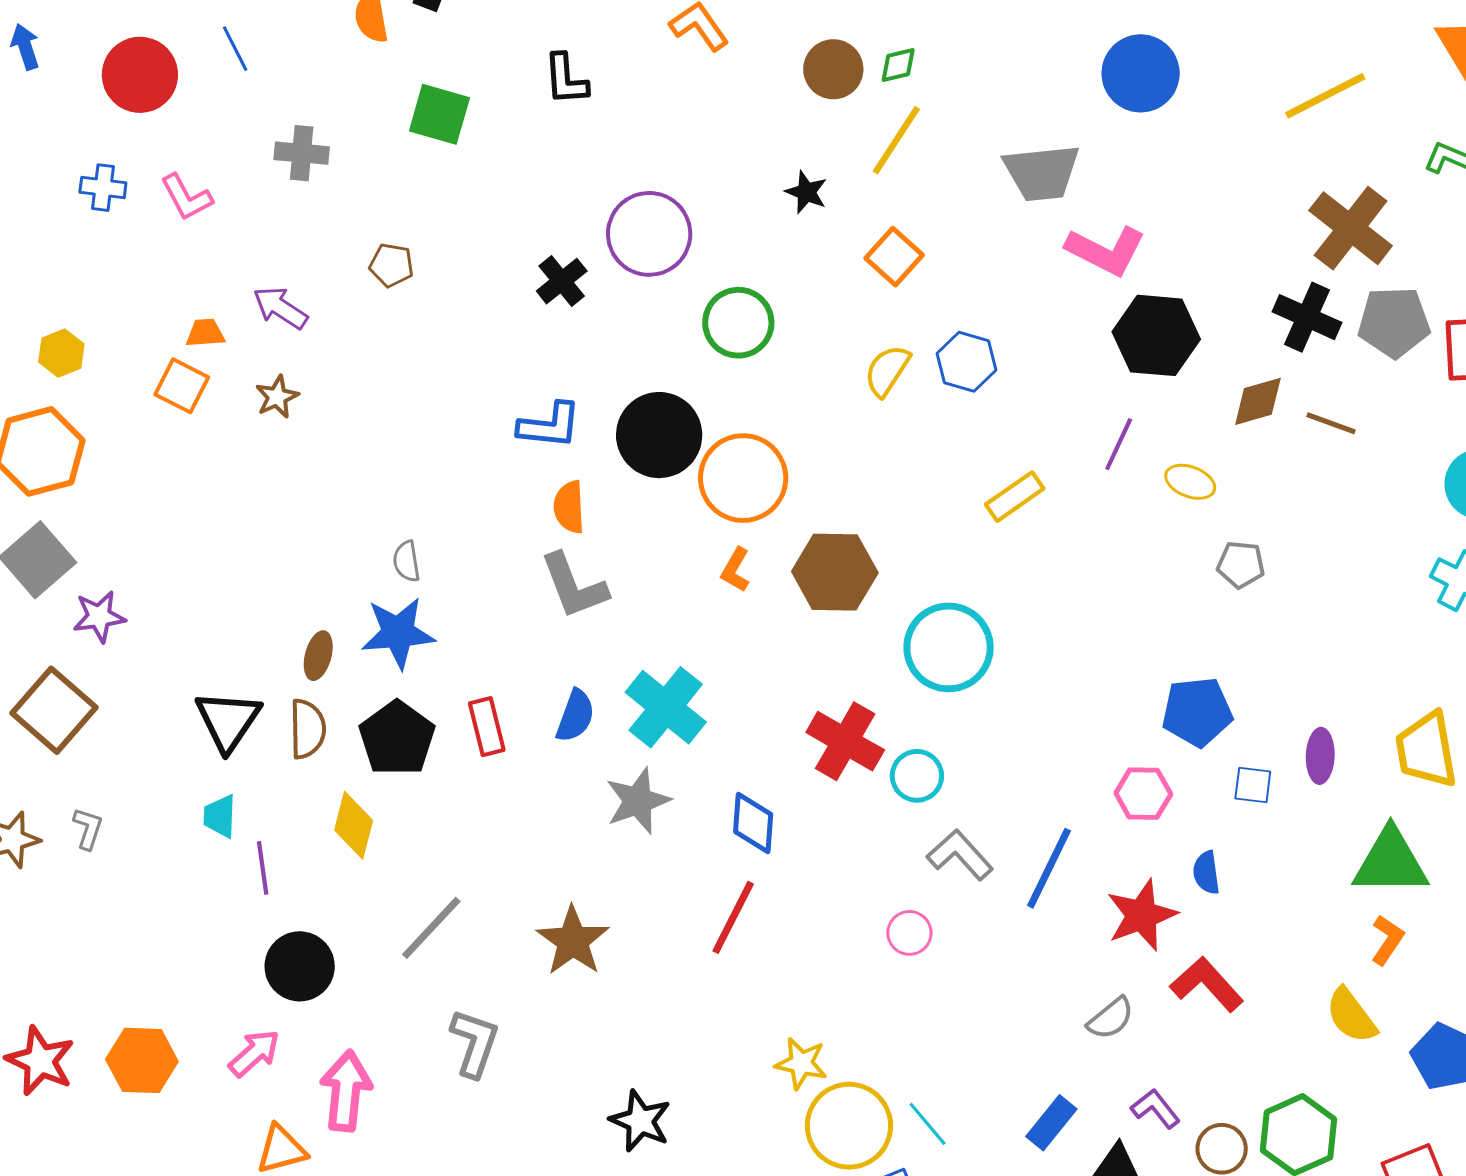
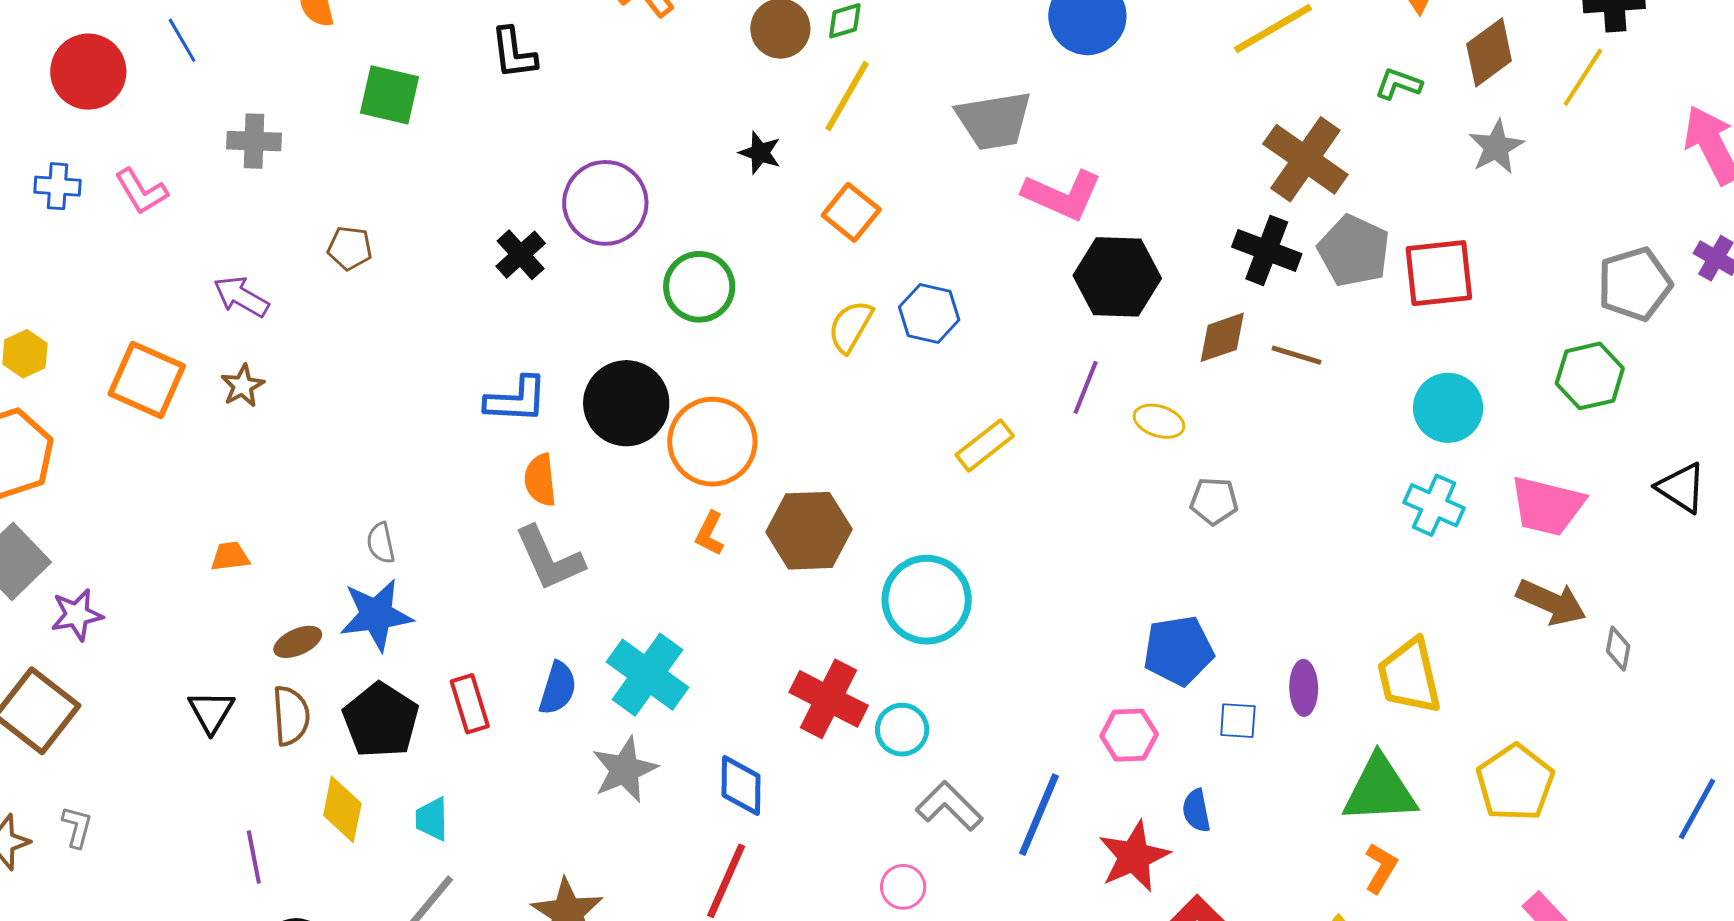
gray pentagon: (1394, 322) -> (1354, 251), turned 30
orange trapezoid: (205, 333) -> (230, 556), moved
orange square: (182, 386) -> (147, 380), size x1.4
brown ellipse: (318, 656) -> (298, 642), turned 54
black triangle: (228, 721) -> (211, 712), size x0.7
cyan trapezoid: (220, 816) -> (432, 819), moved

